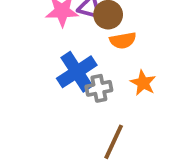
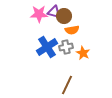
gray cross: (99, 88) -> (66, 47), moved

